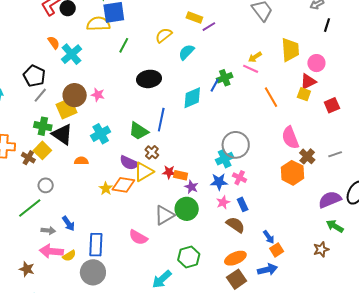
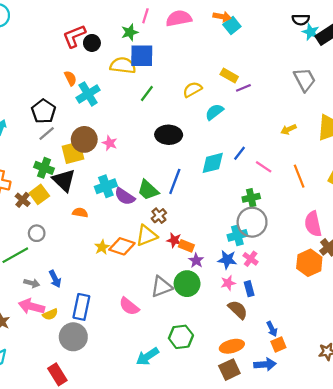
pink line: (251, 69) -> (264, 167), moved
green cross: (225, 78) -> (251, 198), moved
purple semicircle: (129, 163) -> (125, 196), moved

